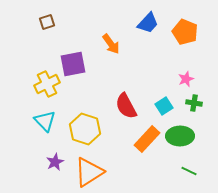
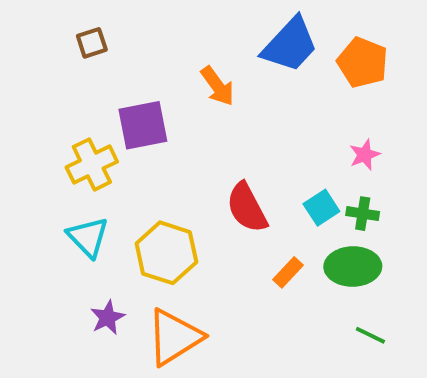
blue trapezoid: (148, 23) -> (290, 45), size x1.4
green cross: (194, 103) -> (363, 214), moved
orange rectangle: (147, 139) -> (288, 272), size x0.6

